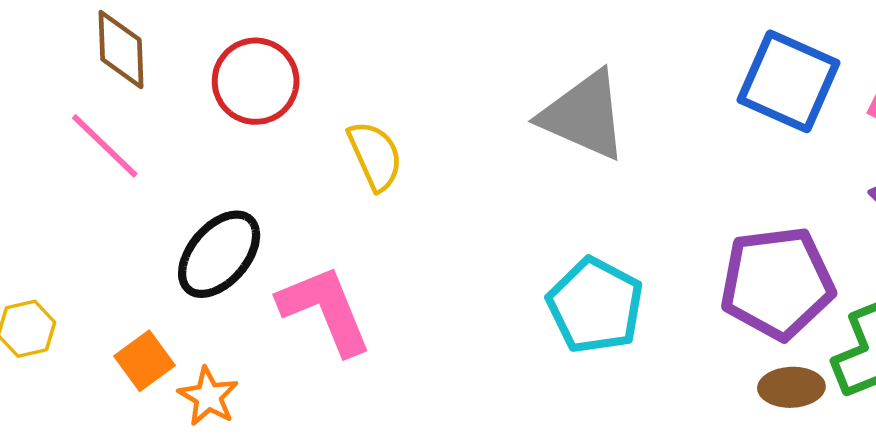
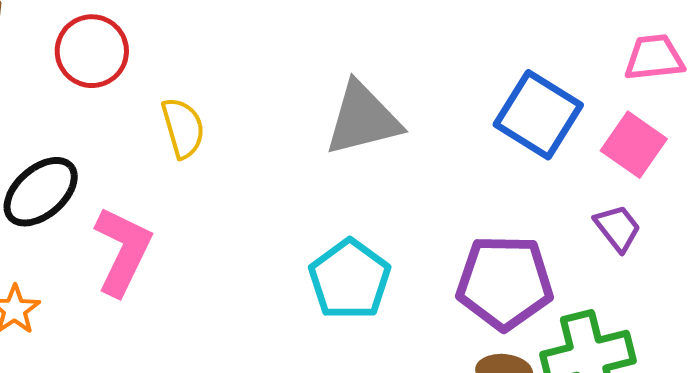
gray triangle: (584, 115) -> (363, 119), turned -46
pink L-shape: (325, 310) -> (123, 251), turned 40

